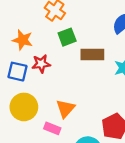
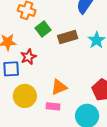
orange triangle: (65, 108) -> (59, 87), turned 42

